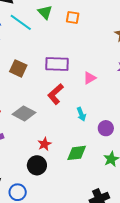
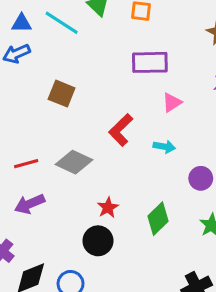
purple rectangle: (57, 64) -> (150, 62), moved
cyan arrow: (81, 114) -> (164, 147), moved, turned -56
green diamond: (77, 153) -> (158, 219), turned -35

